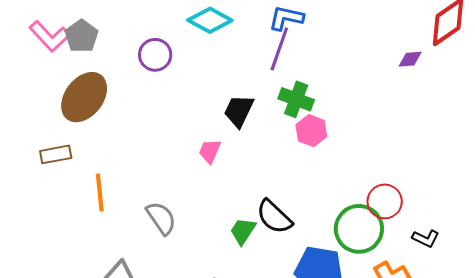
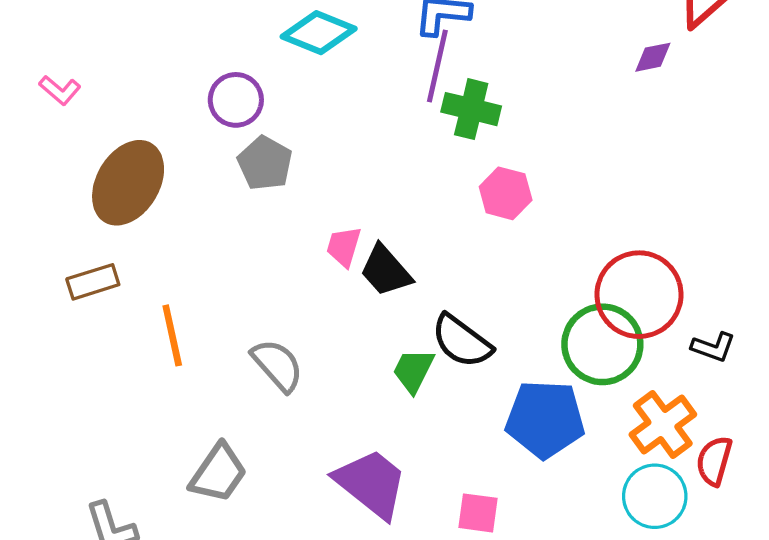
pink L-shape: (50, 36) -> (60, 90), size x0.6
gray pentagon: (82, 36) -> (265, 163), moved
green cross: (296, 99) -> (471, 109), moved
black trapezoid: (239, 111) -> (386, 271), moved, turned -60
red circle: (385, 201) -> (639, 295), size x1.5

